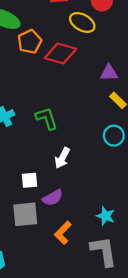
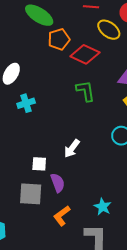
green L-shape: (47, 118) -> (86, 91), moved
purple semicircle: (53, 198) -> (58, 183), turned -90

